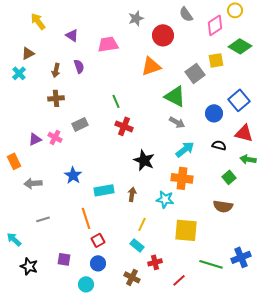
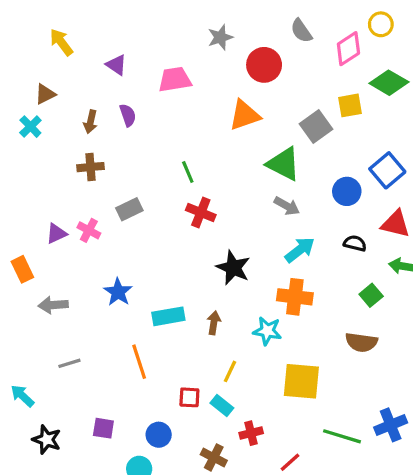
red square: (98, 240) -> (189, 397), moved, turned 32

